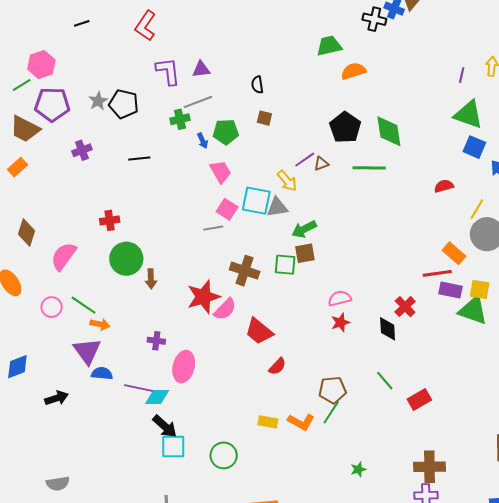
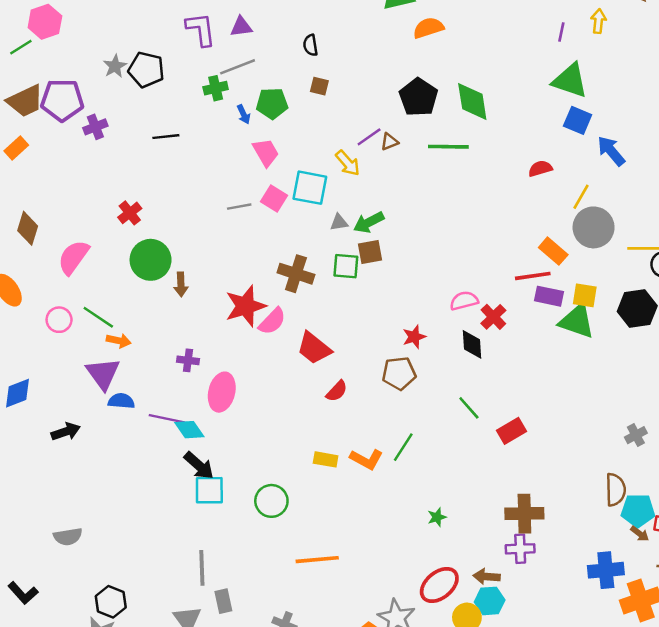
purple pentagon: (52, 104) -> (62, 100), moved
brown trapezoid: (25, 129) -> (25, 101), turned -52
gray triangle: (277, 207) -> (339, 222), moved, size x0.7
red cross: (110, 220) -> (130, 213), turned -30
gray line: (213, 228) -> (239, 207), moved
pink semicircle: (340, 298) -> (464, 301), moved
brown pentagon: (333, 390) -> (399, 373), moved
cyan diamond: (157, 397) -> (189, 430), turned 55

